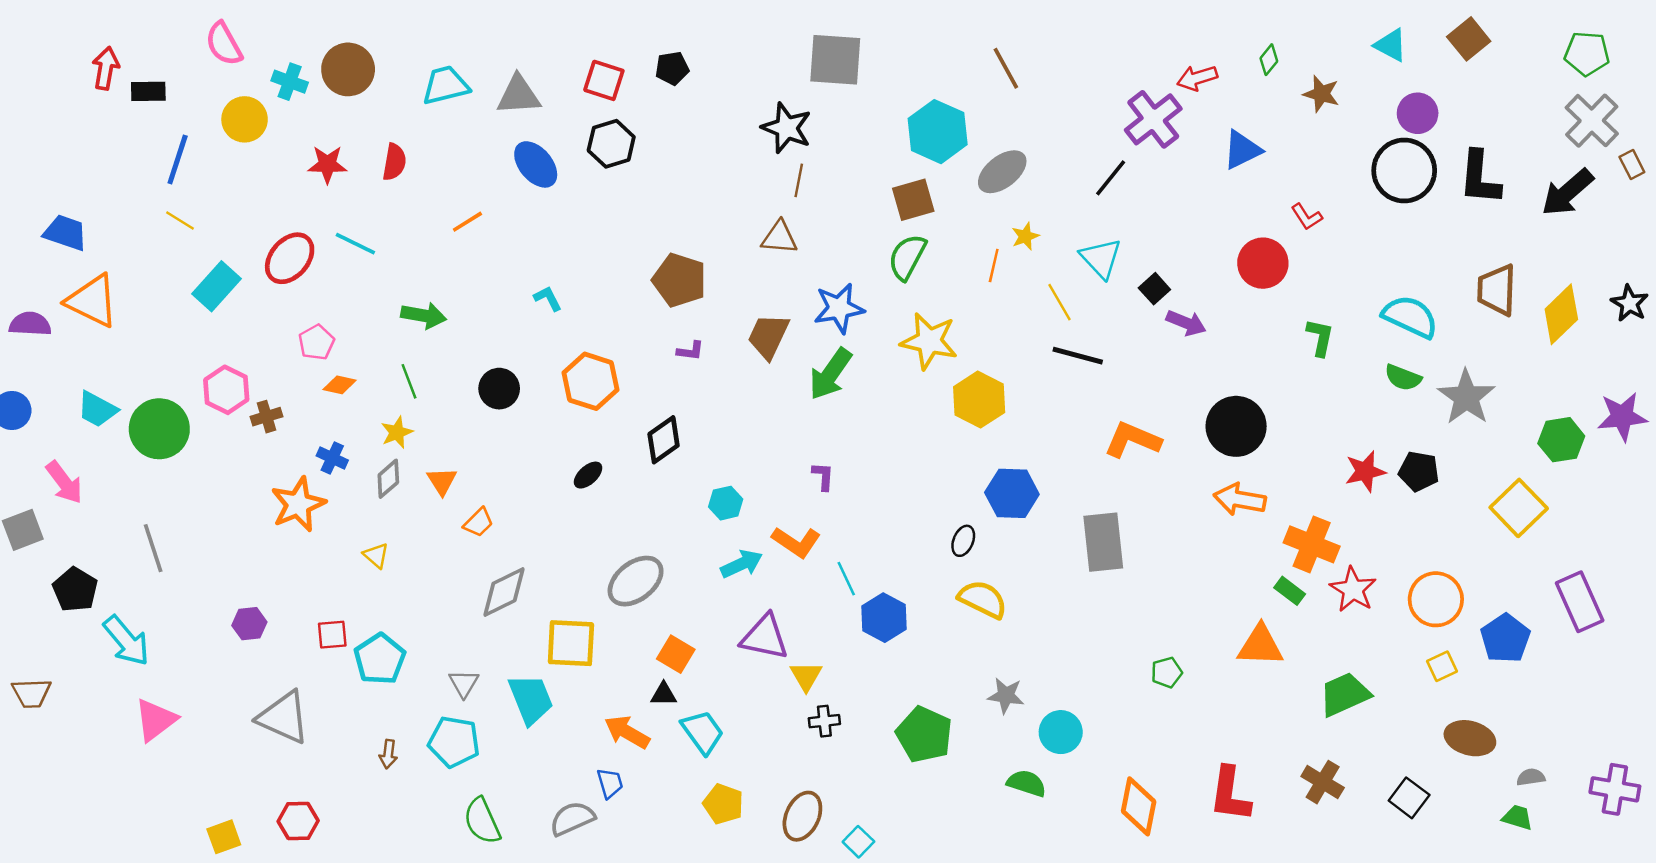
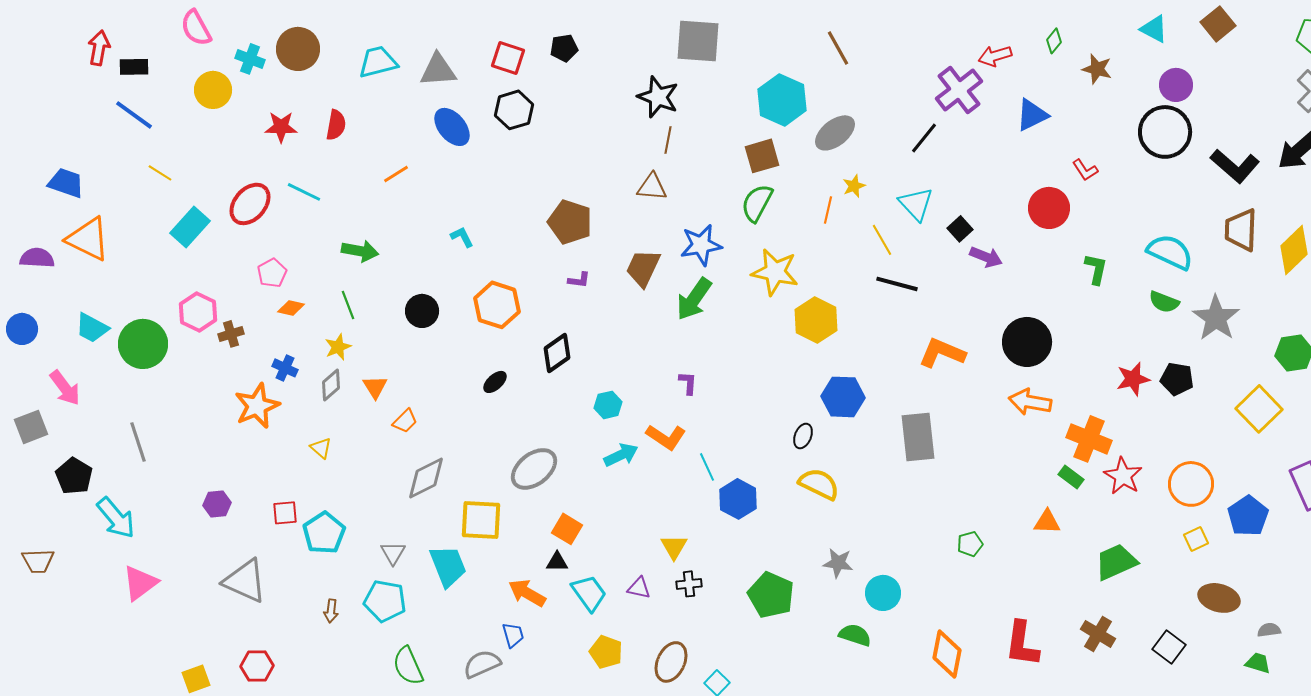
blue line: (178, 160) -> (134, 115), moved, turned -72
black L-shape: (1480, 178) -> (1235, 166), moved, turned -54
purple triangle: (765, 637) -> (639, 588), moved, size x0.6
orange triangle: (1260, 646) -> (1047, 522), size x0.7

